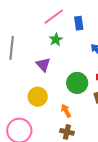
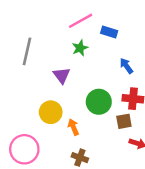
blue rectangle: (79, 23) -> (109, 32), turned -72
orange arrow: (66, 111) -> (73, 127), moved

